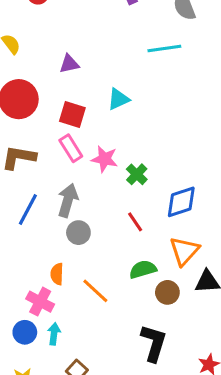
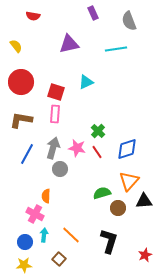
purple triangle: (69, 64) -> (69, 44), moved, size x1.5
pink rectangle: (71, 148) -> (55, 114), turned 36
pink star: (105, 159) -> (77, 148), moved
red line: (135, 222) -> (97, 152), moved
orange line: (95, 291) -> (71, 235), moved
blue circle: (25, 332) -> (25, 242), moved

